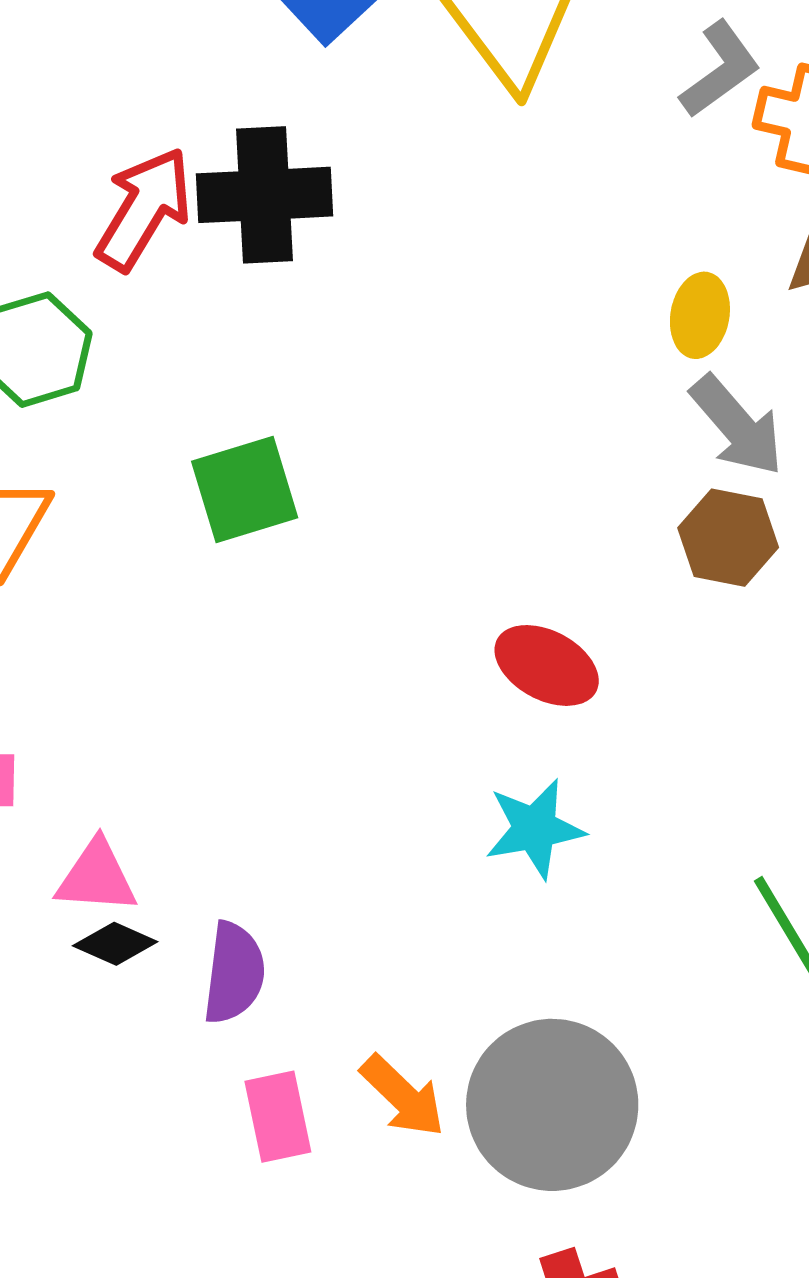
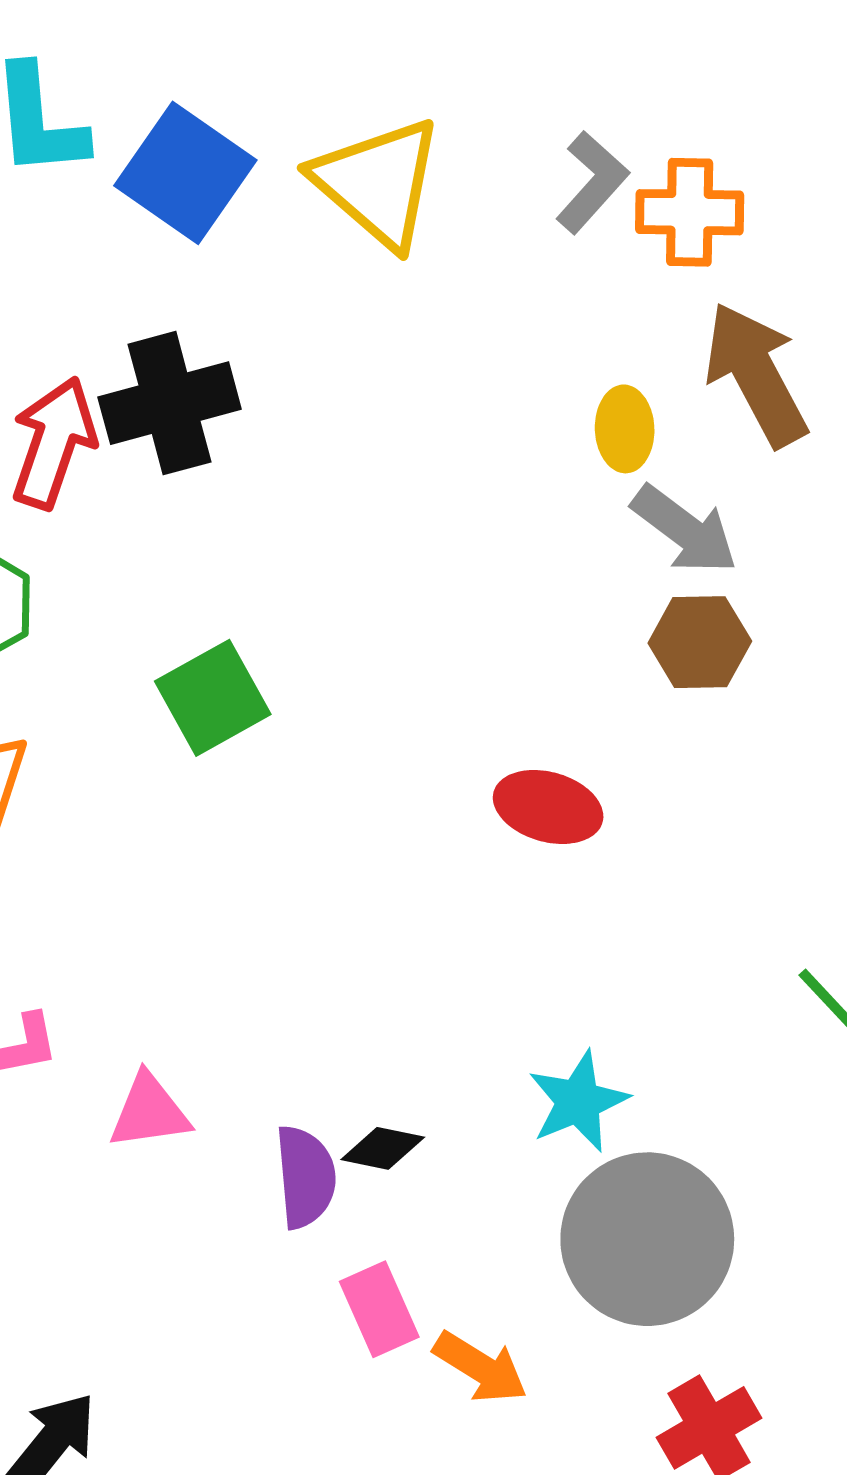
cyan star: (535, 829) -> (578, 1101), moved
black diamond: (115, 944) -> (383, 1148), moved
orange arrow: (403, 1096) -> (480, 1367), moved

